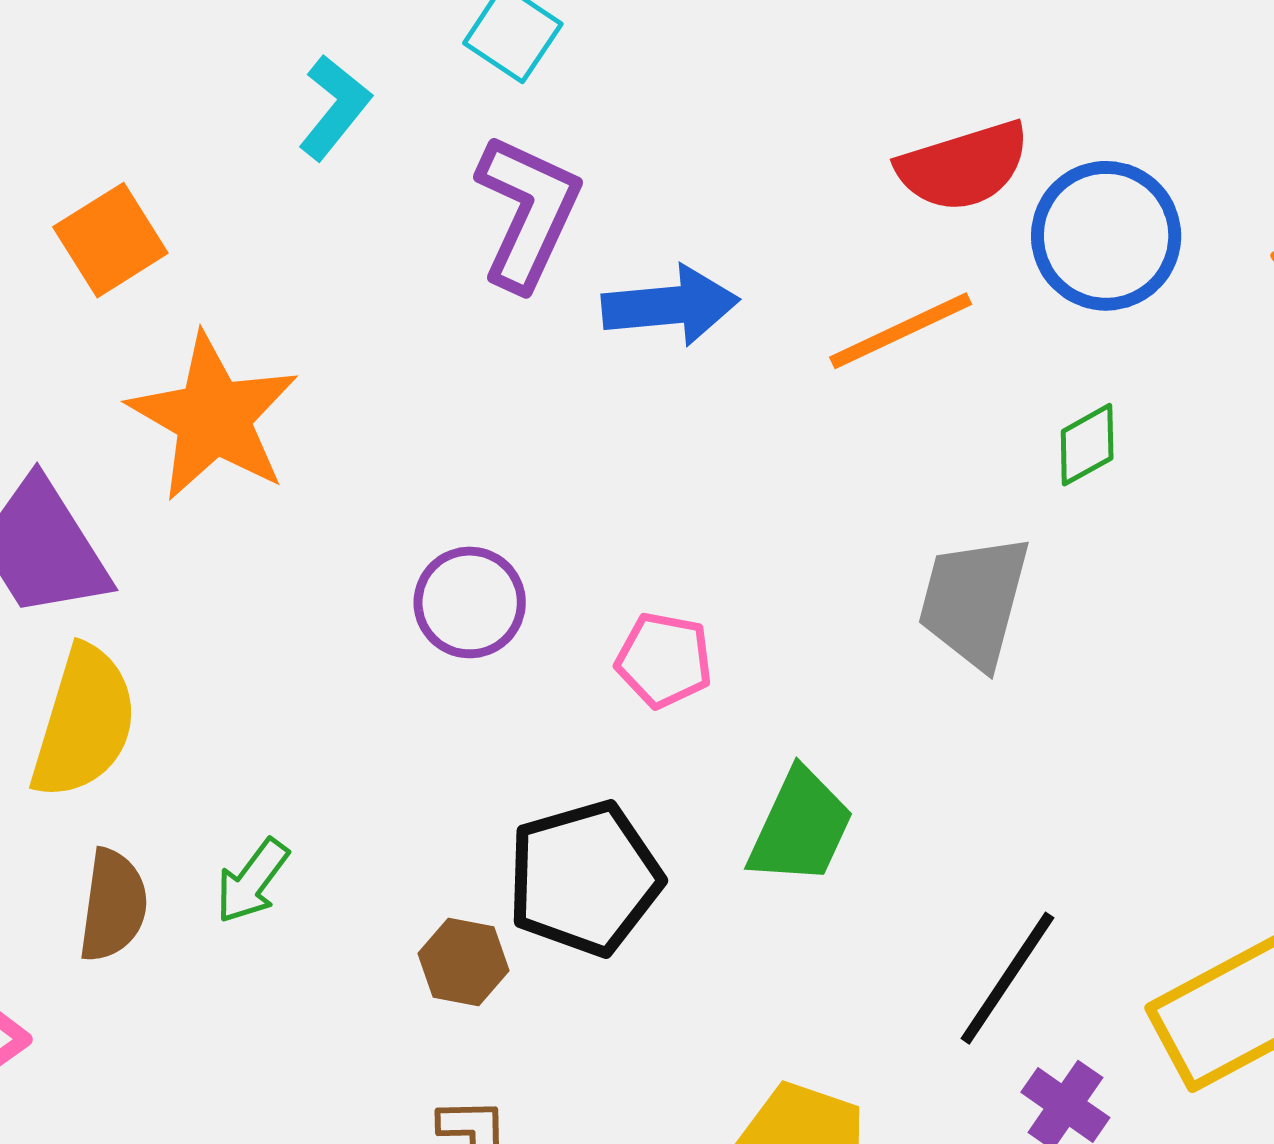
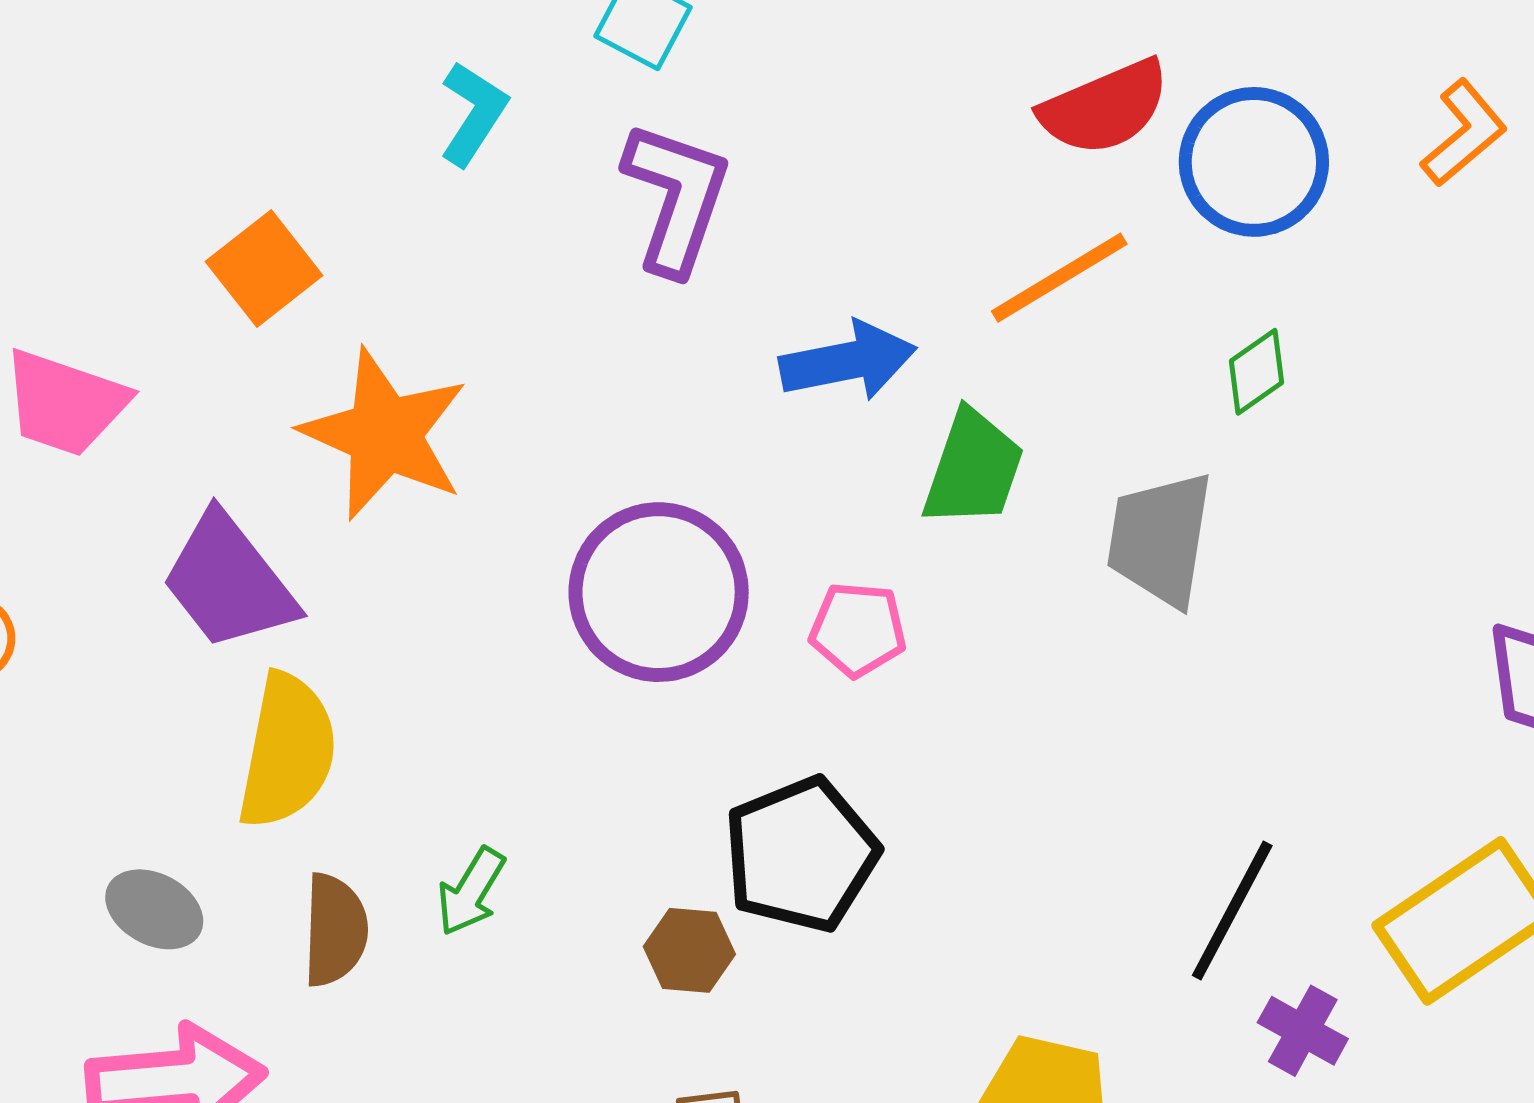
blue arrow: (670, 306) -> (848, 361), moved
purple circle: (470, 602) -> (659, 592), size x1.6
green trapezoid: (801, 827) -> (973, 469), moved

